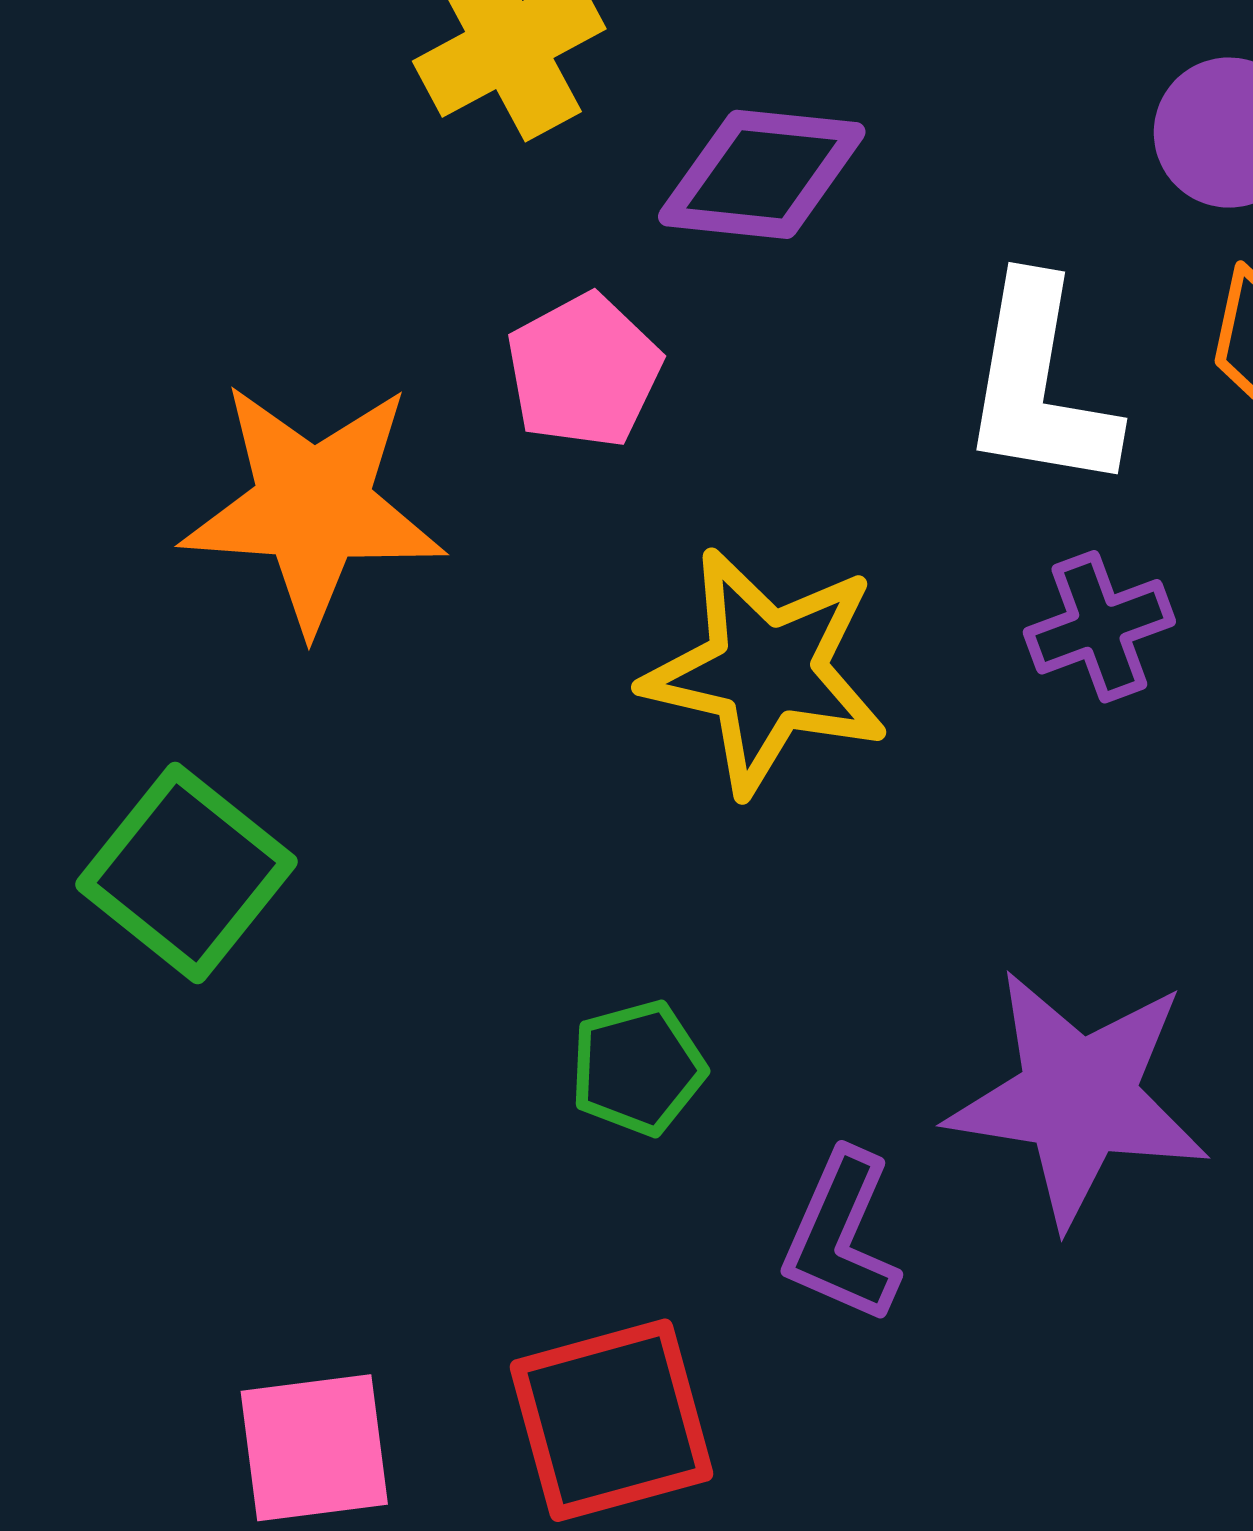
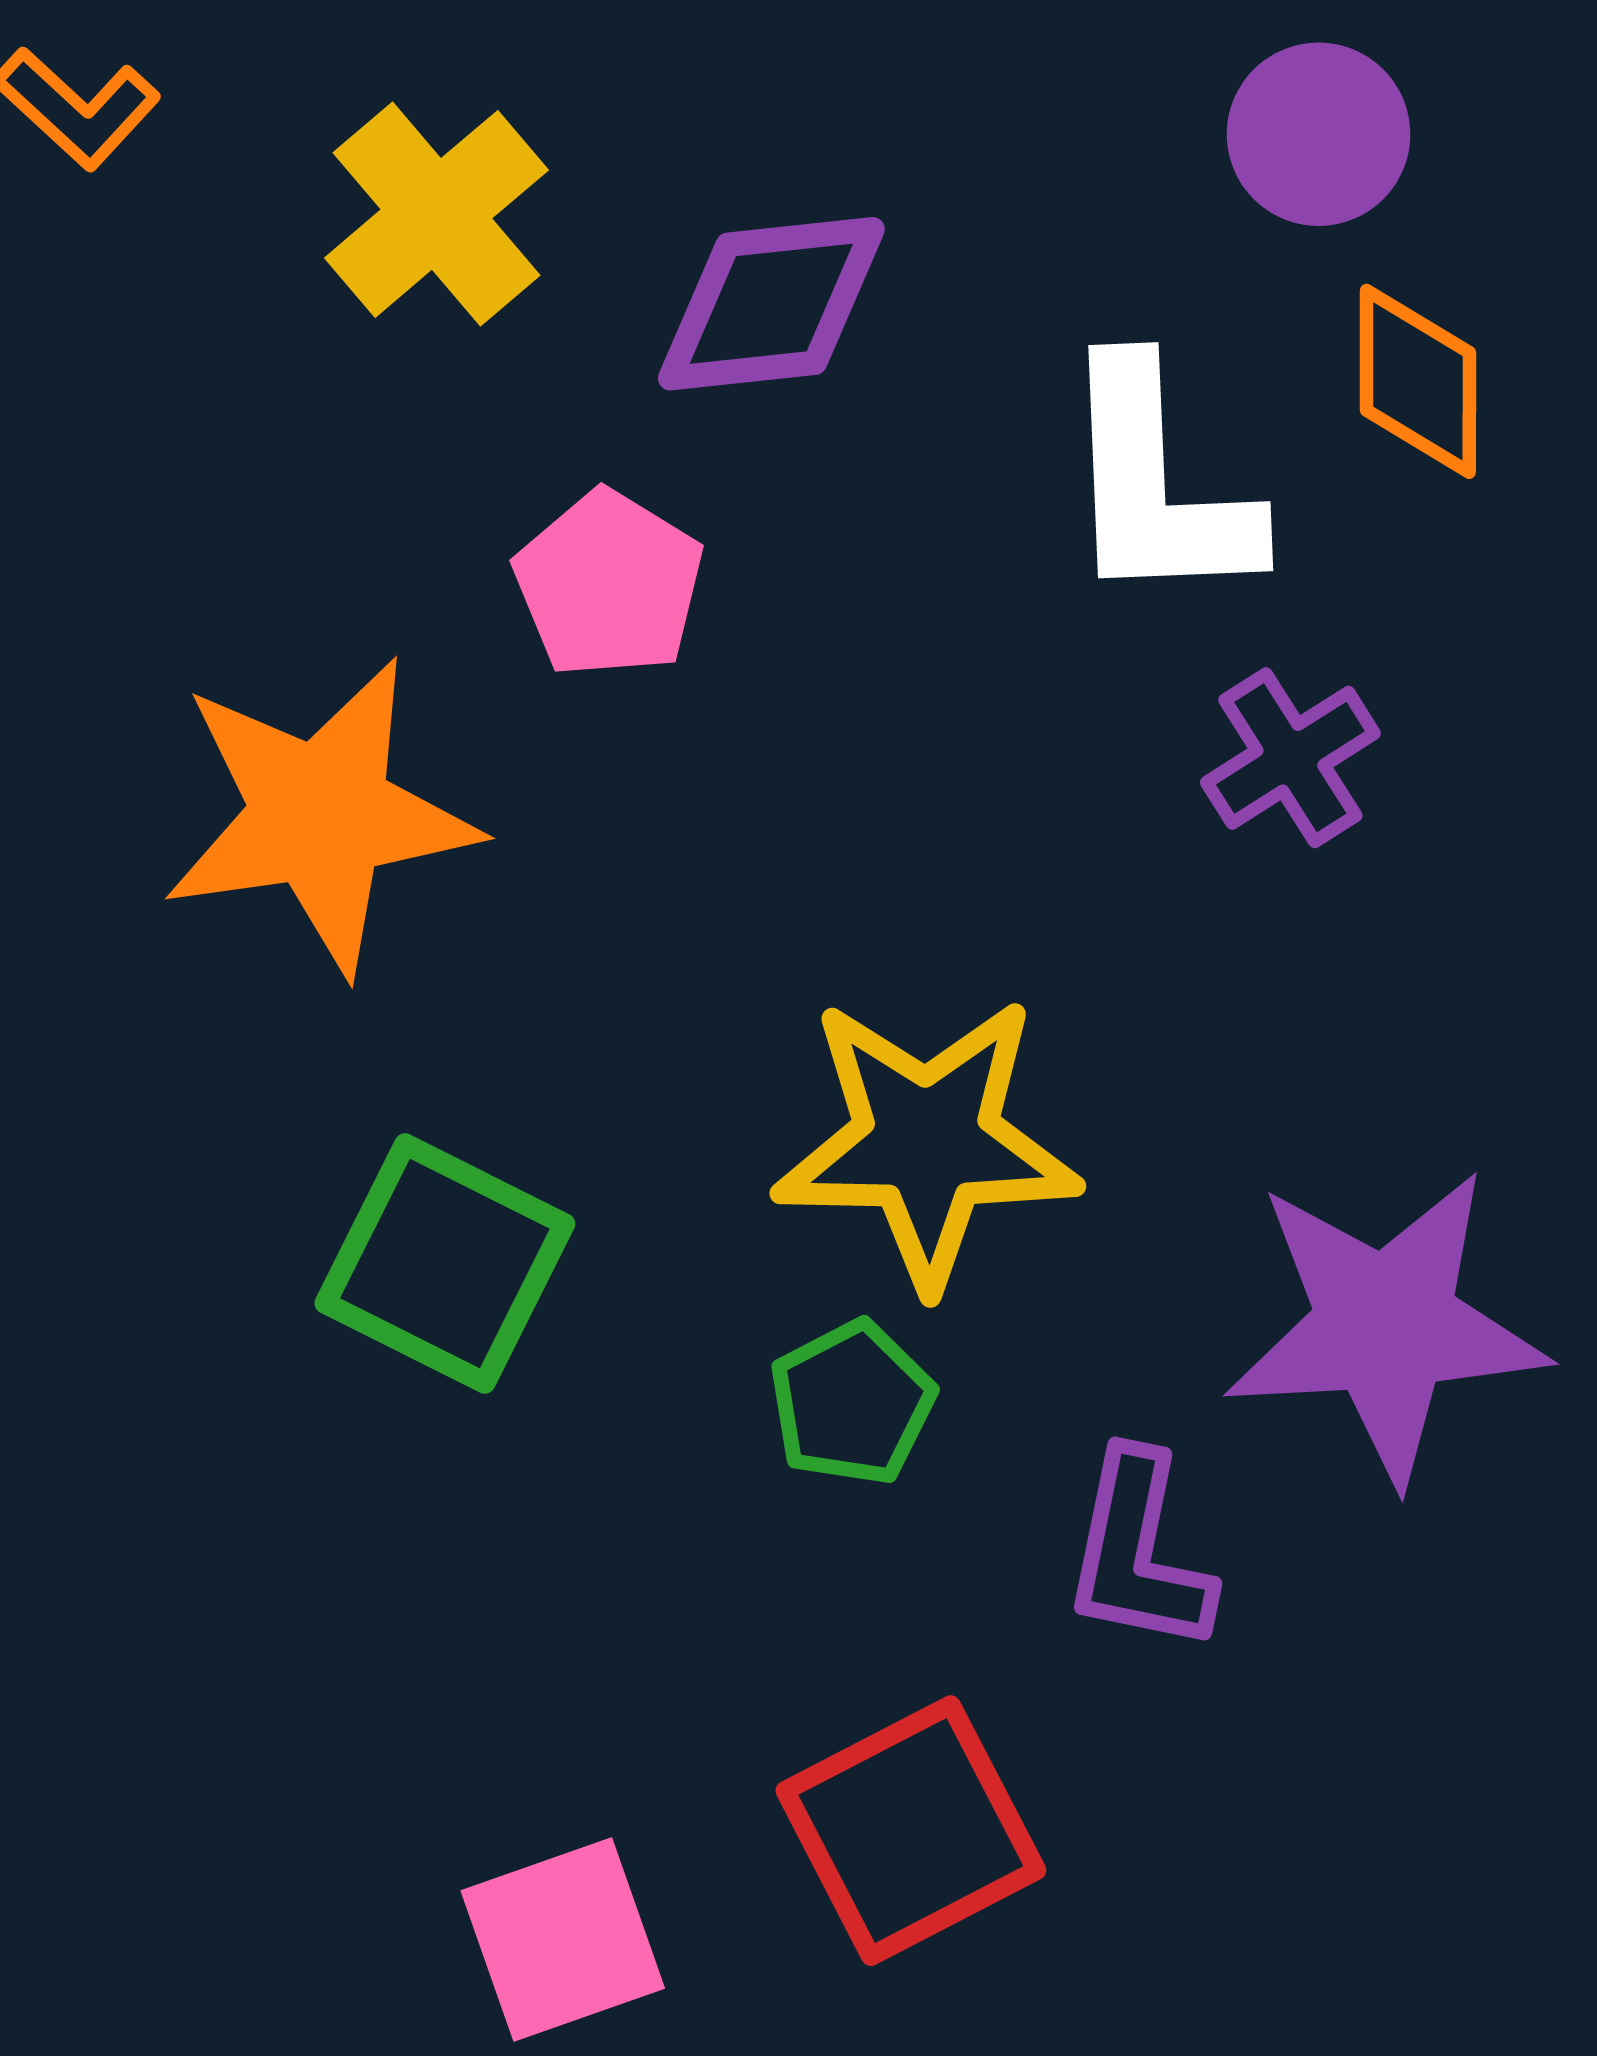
yellow star: (766, 671) -> (927, 1142), moved
green square: (186, 873) -> (445, 1264), moved

